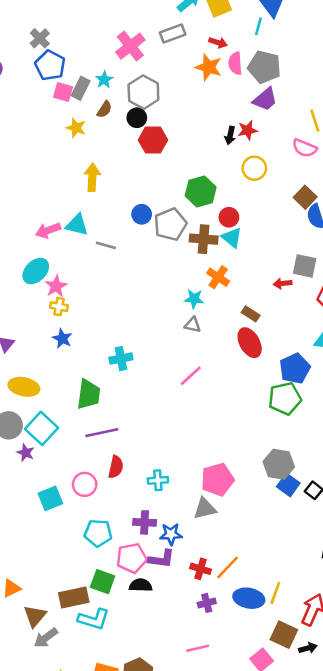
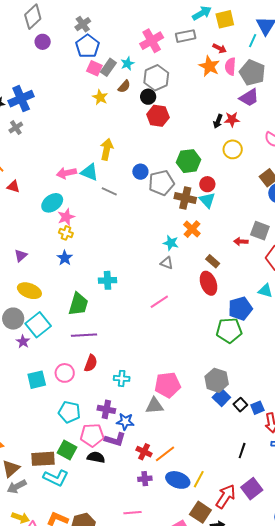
yellow arrow: (92, 177) -> (107, 149), moved

